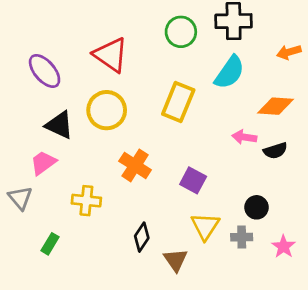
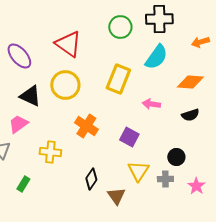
pink arrow: (244, 137) -> (151, 104), moved

